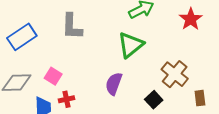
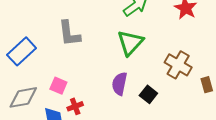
black square: (154, 100) -> (148, 94), moved

